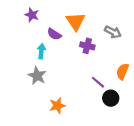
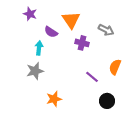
gray star: (37, 76) -> (35, 71), turned 30
black circle: (111, 98) -> (107, 101), moved

